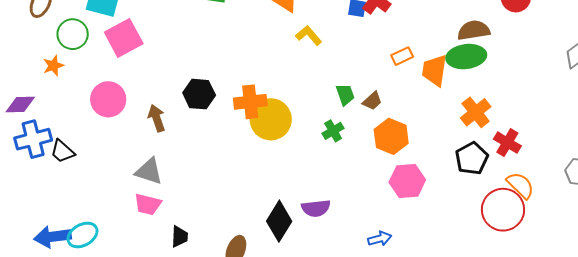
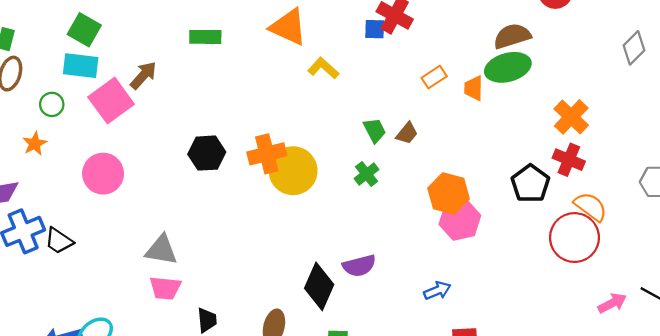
green circle: (73, 34) -> (52, 104), size x0.7
orange trapezoid: (435, 70) -> (474, 88), size x0.7
orange cross: (476, 112) -> (571, 117), moved
brown arrow: (157, 118) -> (143, 75), moved, turned 68
orange hexagon: (391, 136) -> (449, 193), moved

